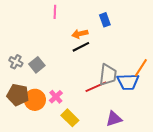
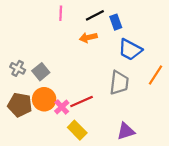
black line: (81, 47) -> (95, 15), moved
blue trapezoid: (128, 82) -> (130, 50), moved, turned 30
red line: (96, 87) -> (82, 101), moved
orange circle: (35, 100) -> (44, 99), moved

